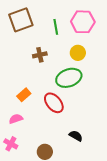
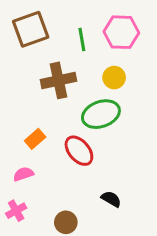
brown cross: (40, 55) -> (59, 80), size x1.6
pink cross: (11, 144) -> (16, 211), turned 32

